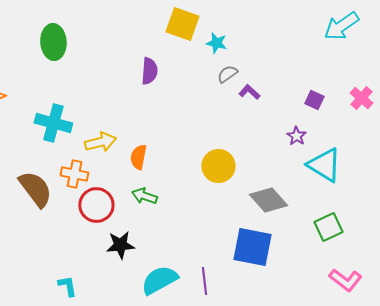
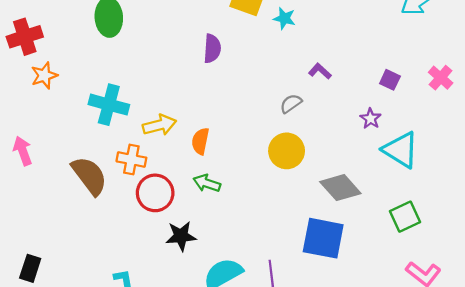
gray semicircle: (227, 74) -> (291, 104), moved

